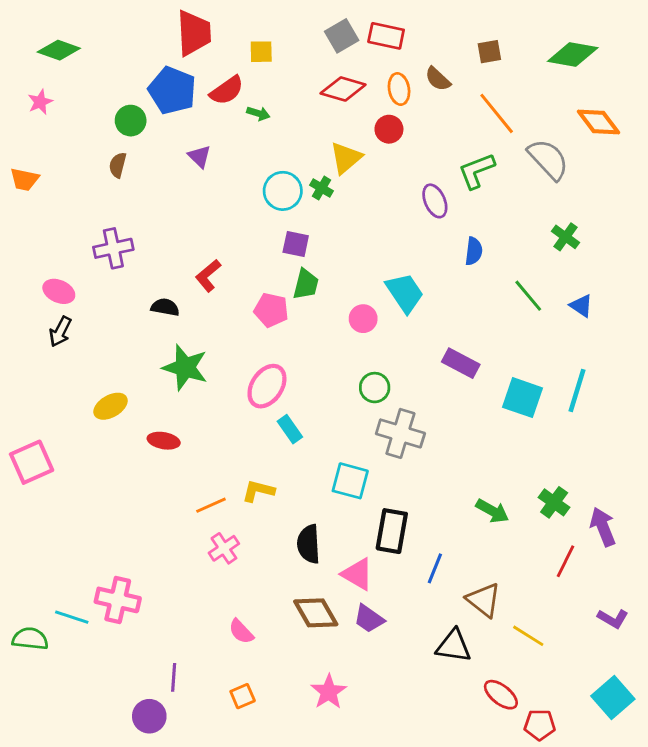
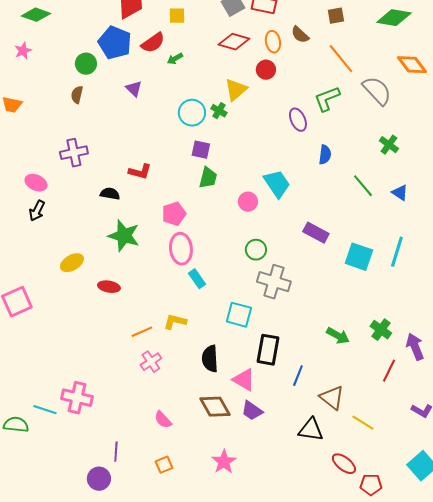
green arrow: (258, 113) -> (175, 59), turned 133
red L-shape: (208, 276) -> (140, 172), turned -125
pink pentagon: (271, 310) -> (174, 214), moved, turned -30
pink ellipse: (267, 386) -> (181, 249), turned -40

